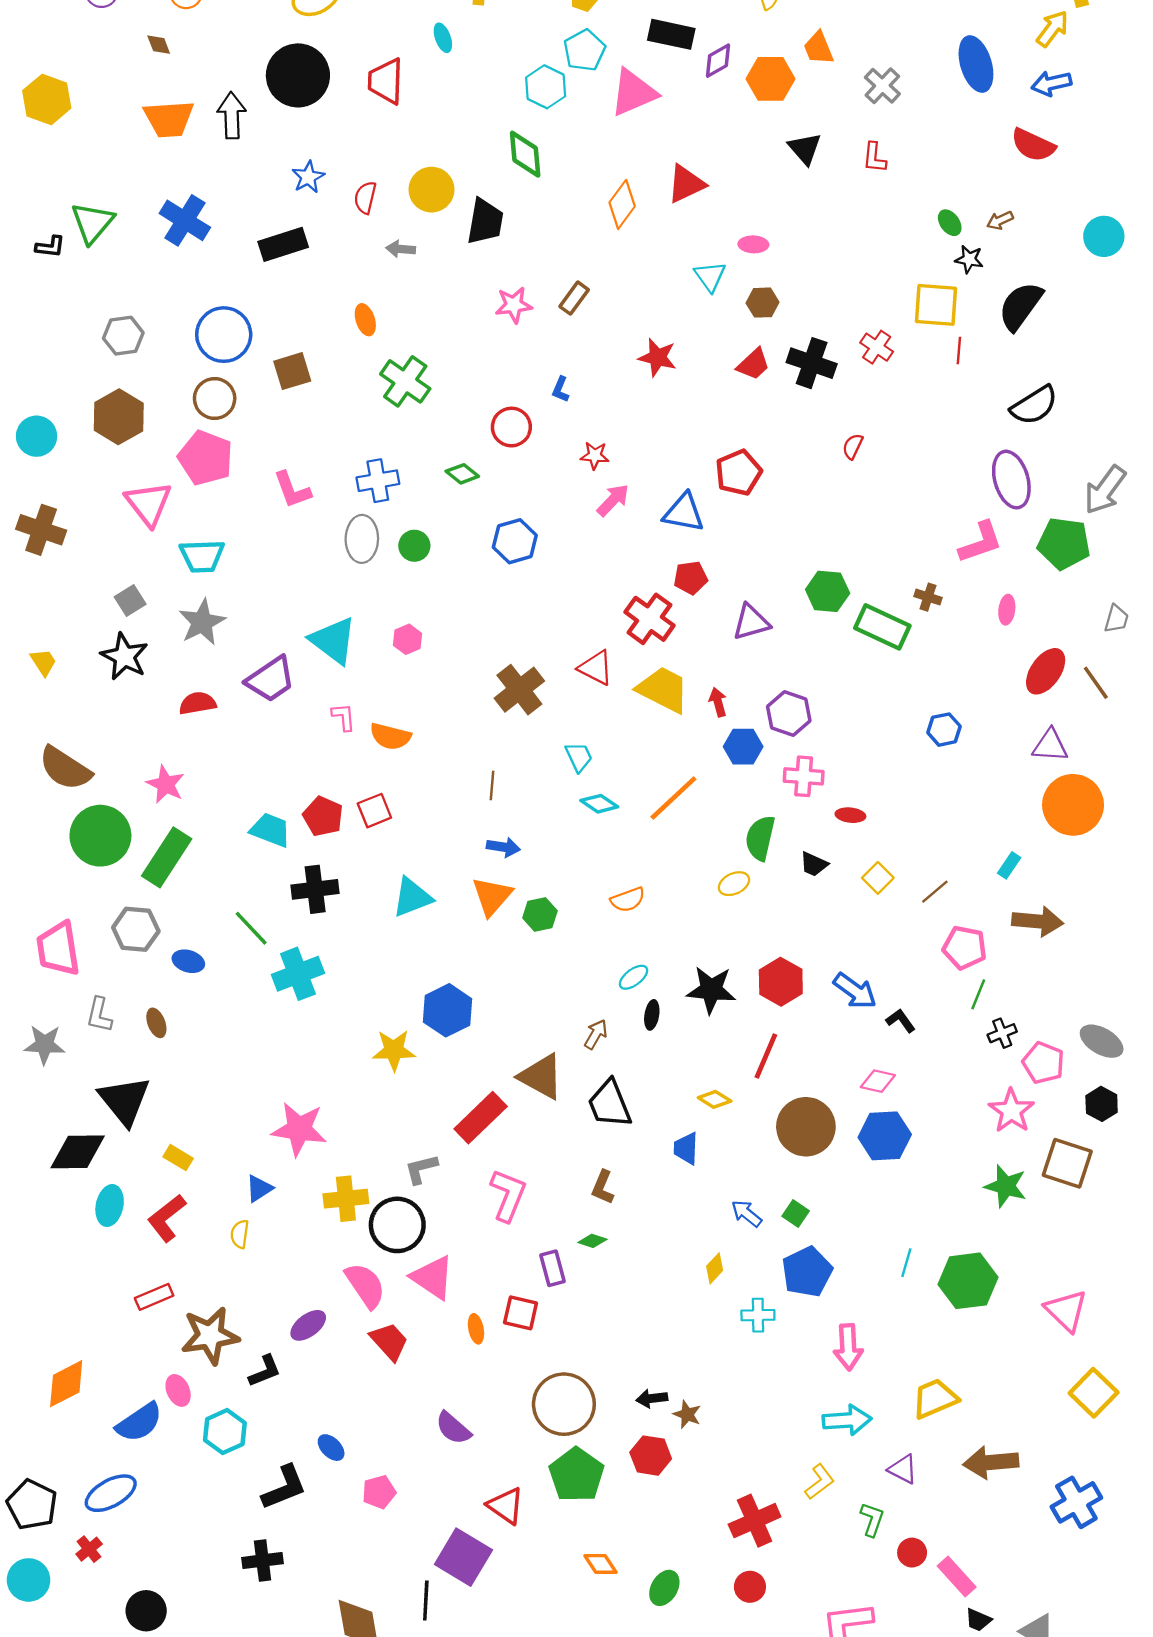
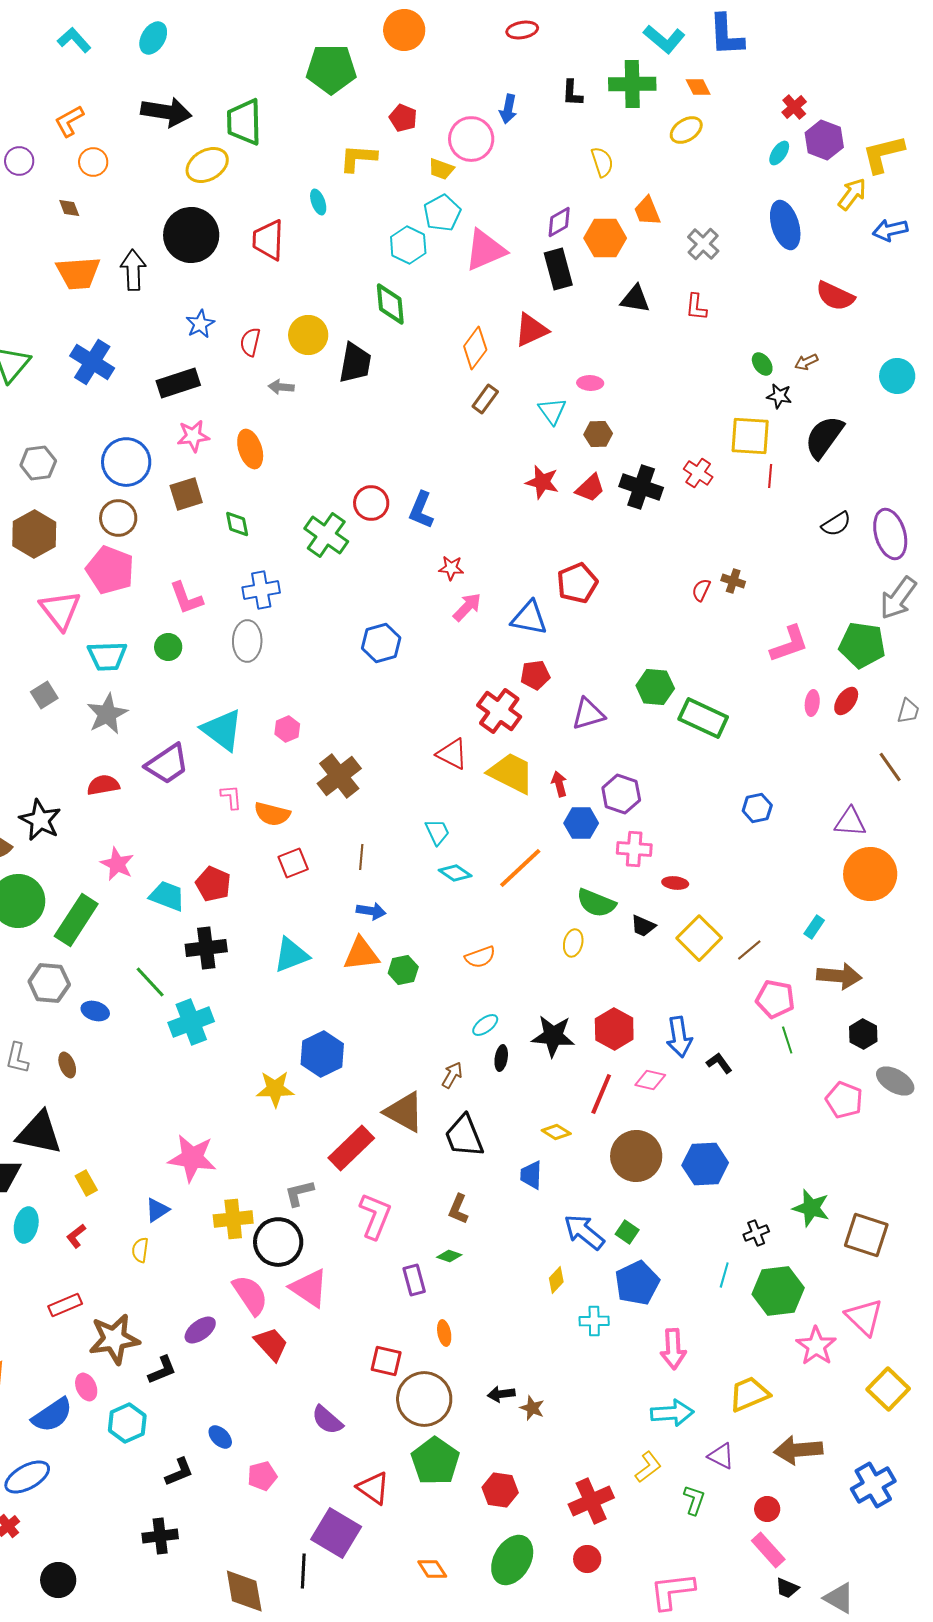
black rectangle: (671, 34) -> (558, 269), moved, turned 63
blue arrow: (1051, 83) -> (890, 230), moved
black triangle: (805, 148) -> (635, 299), turned -40
brown rectangle: (574, 298) -> (485, 399), moved
pink star: (514, 305) -> (193, 436), moved
orange ellipse: (365, 320) -> (250, 449), size x1.4
red star: (658, 357) -> (542, 482), moved
green cross: (405, 381) -> (326, 535), moved
blue L-shape: (560, 389) -> (421, 510), size x1.6
black semicircle: (1034, 405) -> (836, 524), size x0.7
red circle: (511, 427) -> (371, 503), moved
red semicircle: (853, 446) -> (701, 590), moved
green diamond: (462, 474) -> (237, 524), moved, turned 40
purple ellipse: (1011, 480) -> (890, 534), moved
green circle: (414, 546) -> (168, 647), moved
brown cross: (928, 597) -> (733, 581), moved
black star: (124, 656) -> (40, 820), moved
red ellipse: (1046, 671) -> (846, 701), moved, size x0.7
brown cross: (519, 690) -> (339, 776), moved
pink star: (166, 784) -> (117, 864), moved
red square: (374, 811) -> (293, 863), moved
green semicircle: (760, 838) -> (596, 903), turned -81
yellow square: (878, 878) -> (699, 938), size x1.6
yellow ellipse: (734, 884) -> (573, 943), turned -52
orange triangle: (492, 896) -> (361, 954), turned 42
blue arrow: (855, 991) -> (679, 1037), turned 45
green line: (978, 994) -> (787, 1040), turned -40
black cross: (1002, 1033) -> (756, 1233), moved
pink diamond: (878, 1081) -> (650, 1080), moved
black triangle: (124, 1101) -> (39, 1133), turned -39
black hexagon: (1102, 1104) -> (863, 1034), moved
pink star: (1011, 1111) -> (816, 1346), moved
yellow rectangle: (178, 1158) -> (86, 1183), turned 30
brown square: (1067, 1163) -> (866, 1235), moved
blue arrow: (747, 1214) -> (584, 1232), size x1.5
red L-shape: (167, 1218) -> (76, 1236), size x0.6
red square: (521, 1313) -> (386, 1361), moved
orange ellipse: (476, 1329) -> (444, 1333), moved
red hexagon: (651, 1456) -> (500, 1490), moved
black L-shape: (284, 1487) -> (179, 1472), size x0.7
red circle: (912, 1553) -> (767, 1509), moved
orange diamond: (600, 1564) -> (432, 1569), moved
green ellipse: (664, 1588) -> (512, 1560), size x1.6

